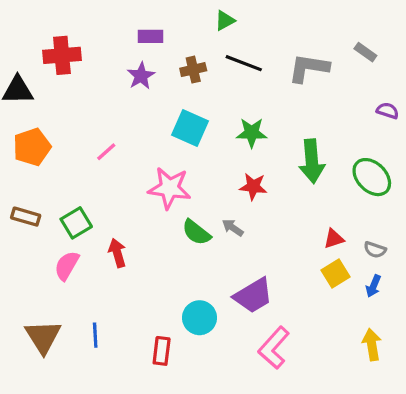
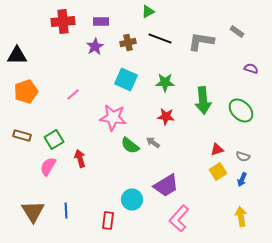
red cross: (62, 55) -> (63, 22), moved

